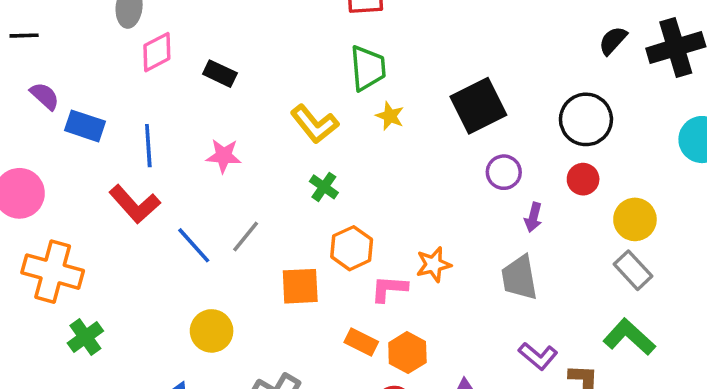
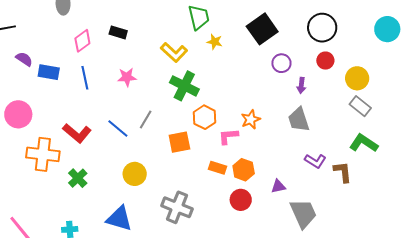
pink diamond: (157, 52) -> (82, 41), moved
green cross: (324, 187) -> (184, 86), size x1.8
red L-shape: (135, 204) -> (77, 133), moved
green cross: (85, 337) -> (78, 178), moved

